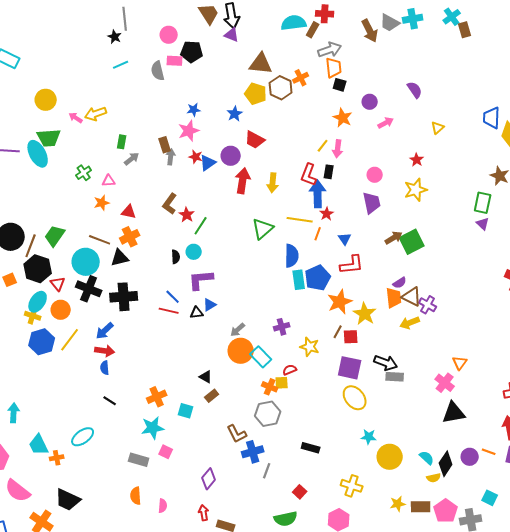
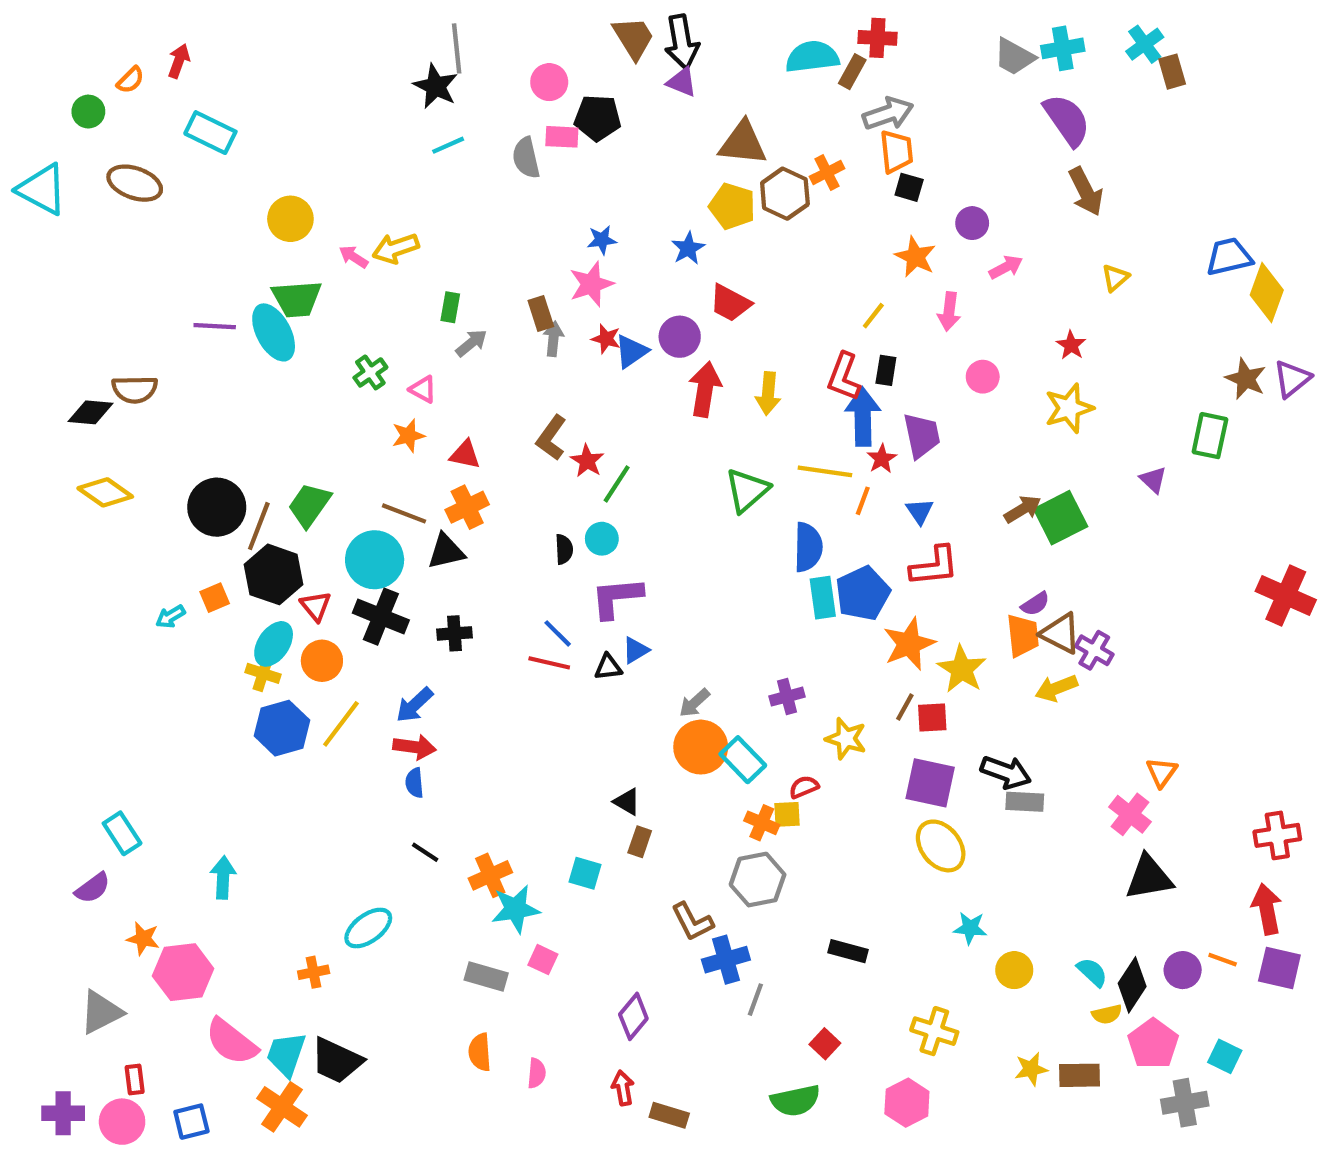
brown arrow: (370, 31) -> (1086, 191), moved
black star: (115, 37) -> (436, 86), size x1.5
purple semicircle: (415, 90) -> (1067, 120), moved, size x1.5
blue trapezoid: (492, 118) -> (1229, 257), turned 75
pink arrow: (338, 149) -> (949, 311), moved
pink triangle: (109, 181) -> (423, 389), turned 32
purple trapezoid: (372, 203) -> (922, 436), moved
purple triangle: (483, 224) -> (1153, 480), moved
black cross: (124, 297) -> (455, 633), size x0.6
brown rectangle: (212, 396) -> (640, 842), turned -32
orange cross: (157, 397) -> (490, 875), moved
cyan trapezoid: (39, 445) -> (286, 1054), moved, turned 45
yellow circle: (390, 457) -> (1014, 970), size x0.7
pink pentagon: (446, 511) -> (1153, 1044), moved

